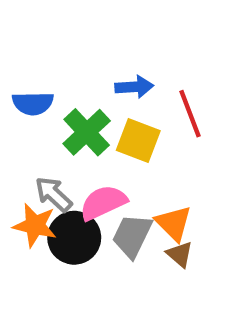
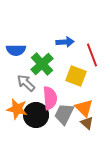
yellow square: (138, 141) -> (76, 76), moved
gray arrow: (54, 194) -> (26, 83), moved
pink semicircle: (103, 203) -> (50, 98), turned 110

